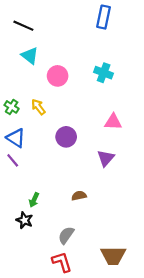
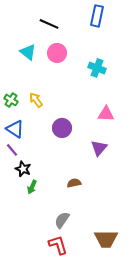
black line: (23, 26) -> (49, 24), moved
pink circle: (58, 76) -> (57, 53), moved
black star: (24, 220) -> (23, 169), moved

